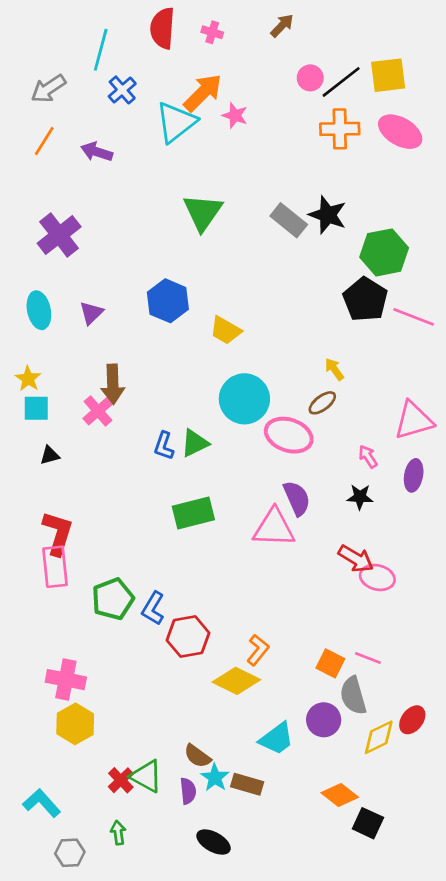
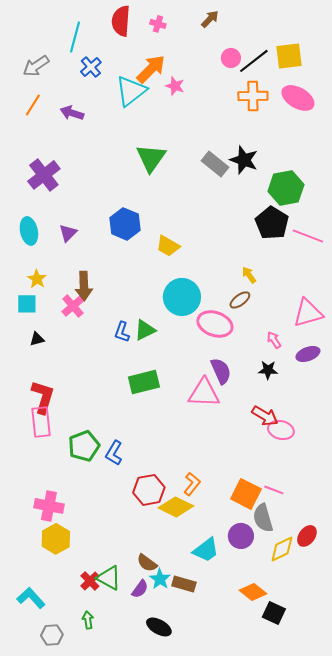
yellow star: (28, 379) -> (37, 279), moved
purple ellipse: (414, 475) -> (308, 354), turned 60
red hexagon: (188, 637) -> (149, 490), moved
orange square: (330, 663) -> (246, 494), size x1.4
purple semicircle: (188, 791) -> (140, 589), turned 42

